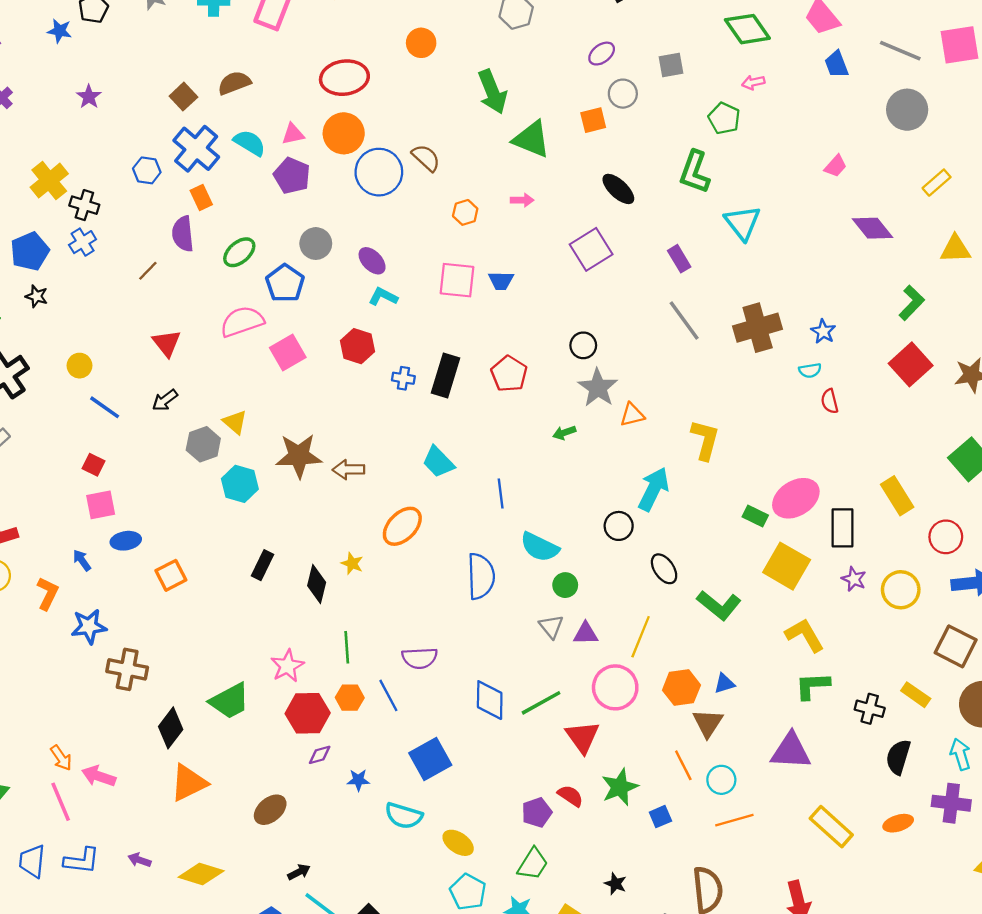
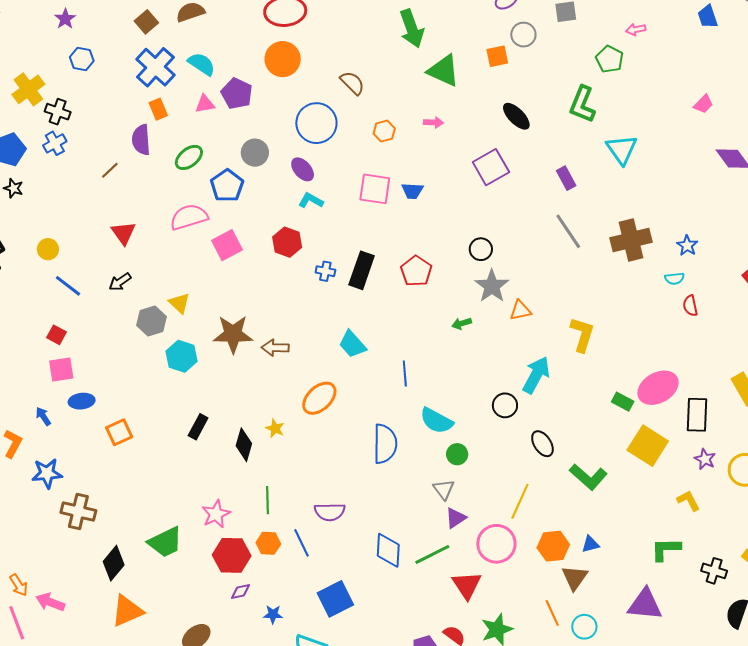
pink triangle: (293, 134) -> (205, 104), moved
blue hexagon: (147, 170) -> (82, 59), moved
blue circle: (379, 172) -> (316, 123), moved
purple triangle: (586, 633) -> (456, 518), moved, turned -35
yellow L-shape: (805, 635) -> (688, 501), moved, size x0.7

